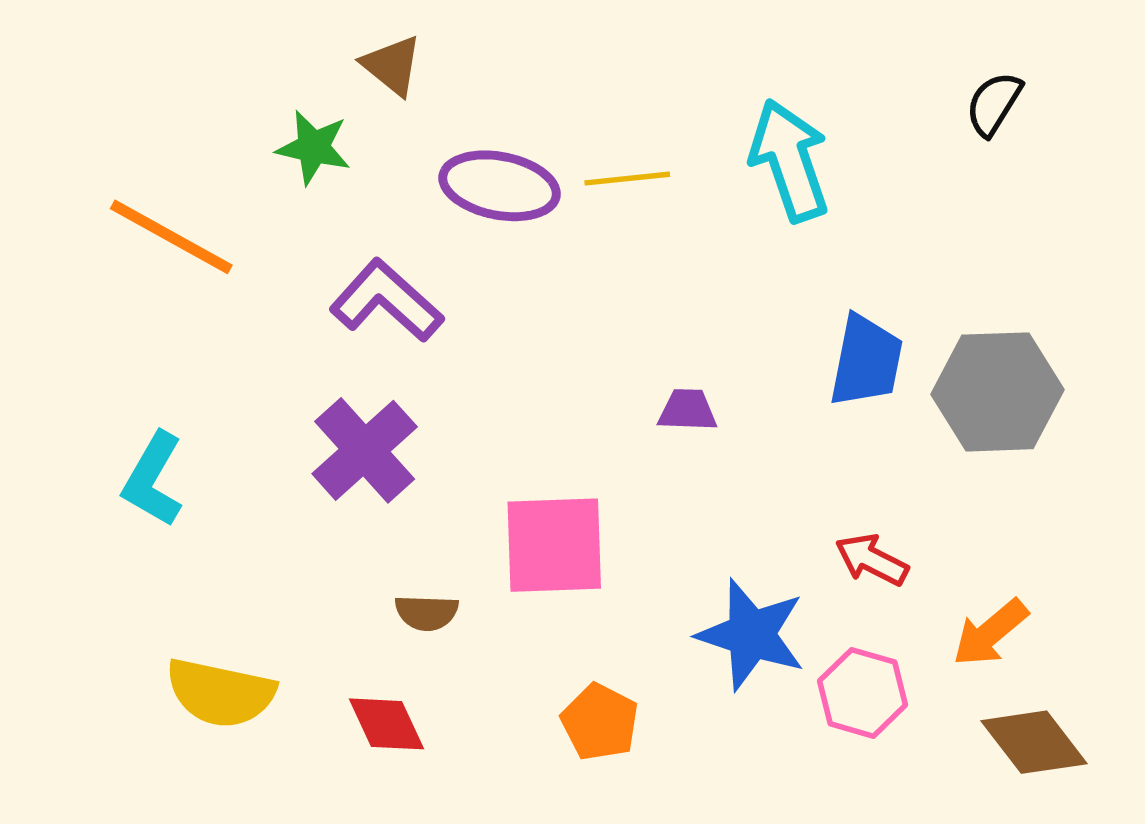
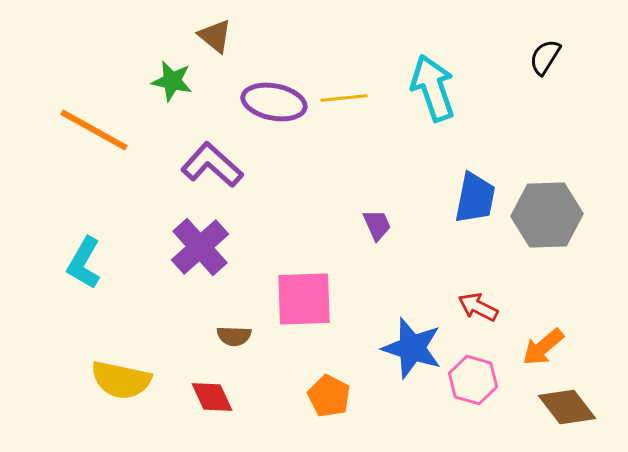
purple trapezoid: (687, 410) -> (377, 225), turned 64

